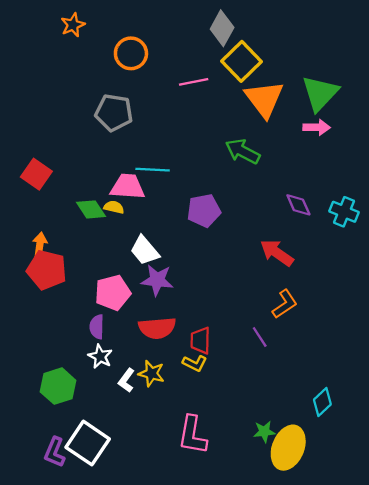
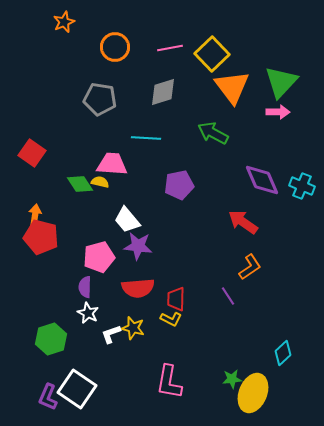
gray diamond: (222, 28) -> (163, 92), moved, turned 44
pink line: (194, 82) -> (170, 48), moved
cyan line: (153, 170) -> (146, 138), moved
purple diamond: (298, 205) -> (262, 180), size x1.5
white L-shape: (126, 380) -> (111, 334), turned 35

